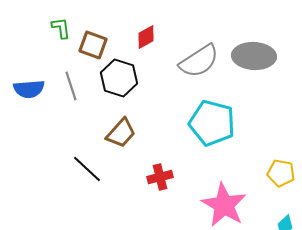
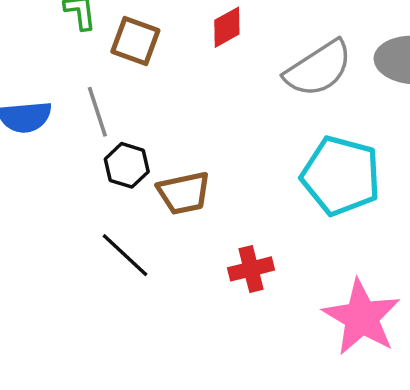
black hexagon: (119, 78) -> (127, 165), moved, size x0.7
brown trapezoid: (121, 133) -> (184, 193), turned 36

